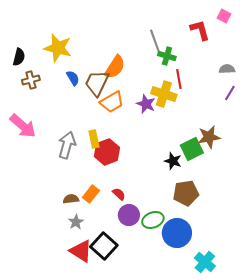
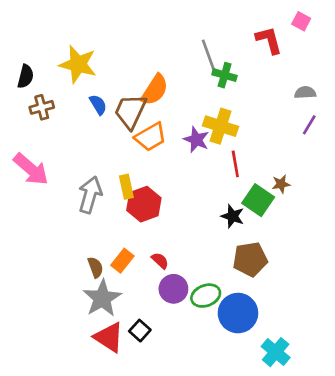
red line: (179, 79) -> (235, 164), moved
brown star: (209, 137) -> (281, 184), size x0.6
green square: (192, 149) -> (258, 200), turned -30
brown semicircle: (71, 199) -> (95, 267), turned 77
gray star: (76, 222) -> (102, 298), size x1.8
black square: (104, 246) -> (140, 331), size x0.6

